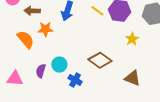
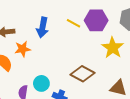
yellow star: (132, 39) -> (113, 48), size x1.5

